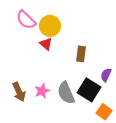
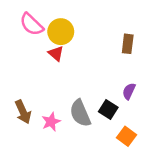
brown rectangle: (81, 54) -> (128, 44), moved
black square: (89, 90) -> (108, 110), size x0.7
pink star: (42, 91) -> (51, 122), moved

